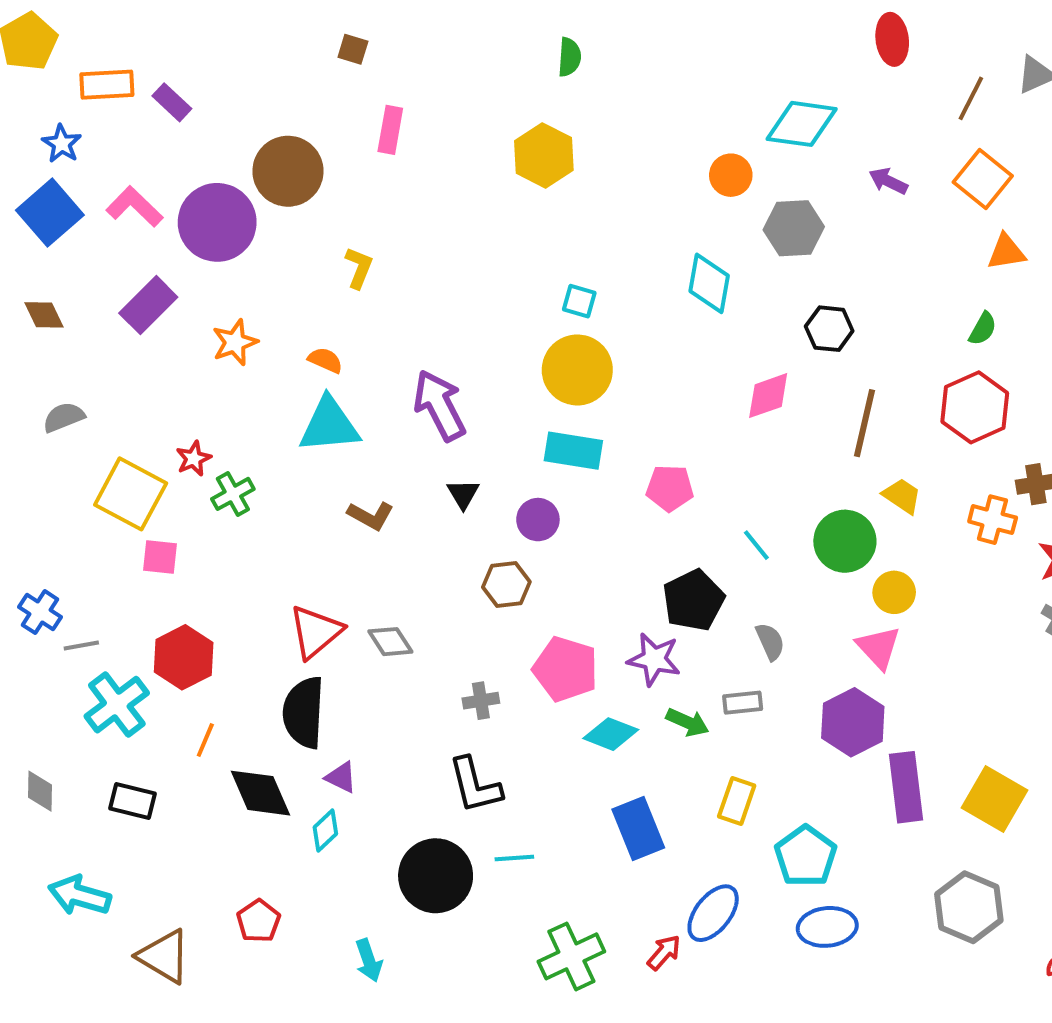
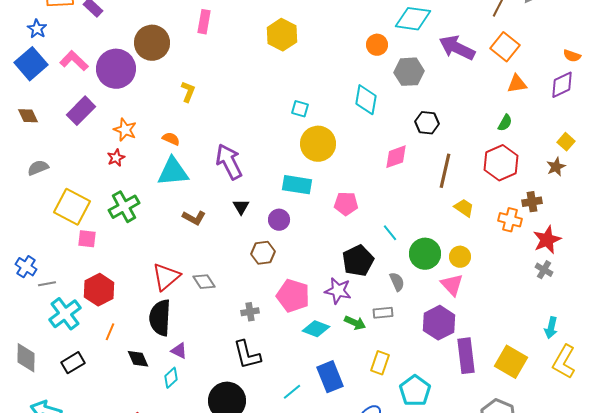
purple arrow: (888, 181) -> (457, 48), size x1.8
orange star: (235, 342) -> (125, 130), turned -30
yellow circle: (577, 370) -> (318, 144), moved
red star: (194, 459) -> (116, 158), moved
green cross: (233, 494) -> (124, 207), size x1.4
green circle: (845, 541) -> (425, 254), moved
gray diamond: (40, 791) -> (26, 358), size x1.4
black diamond: (260, 793) -> (138, 359), size x0.7
black rectangle: (133, 801) -> (73, 363), turned -45
cyan line: (514, 858) -> (292, 392), moved, turned -36

